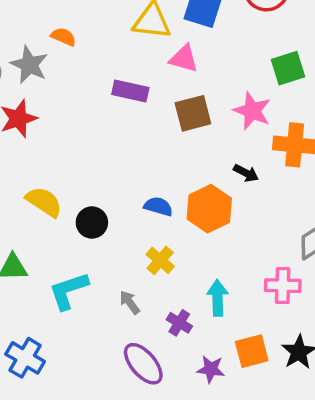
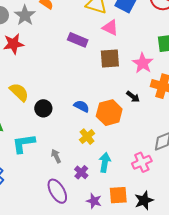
yellow cross: (160, 260) -> (87, 137), moved
pink cross: (283, 286) -> (142, 162), turned -36

